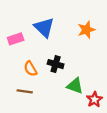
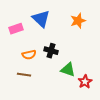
orange semicircle: (30, 69) -> (29, 55), turned -72

